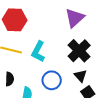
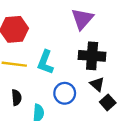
black cross: (79, 51) -> (92, 56), turned -35

